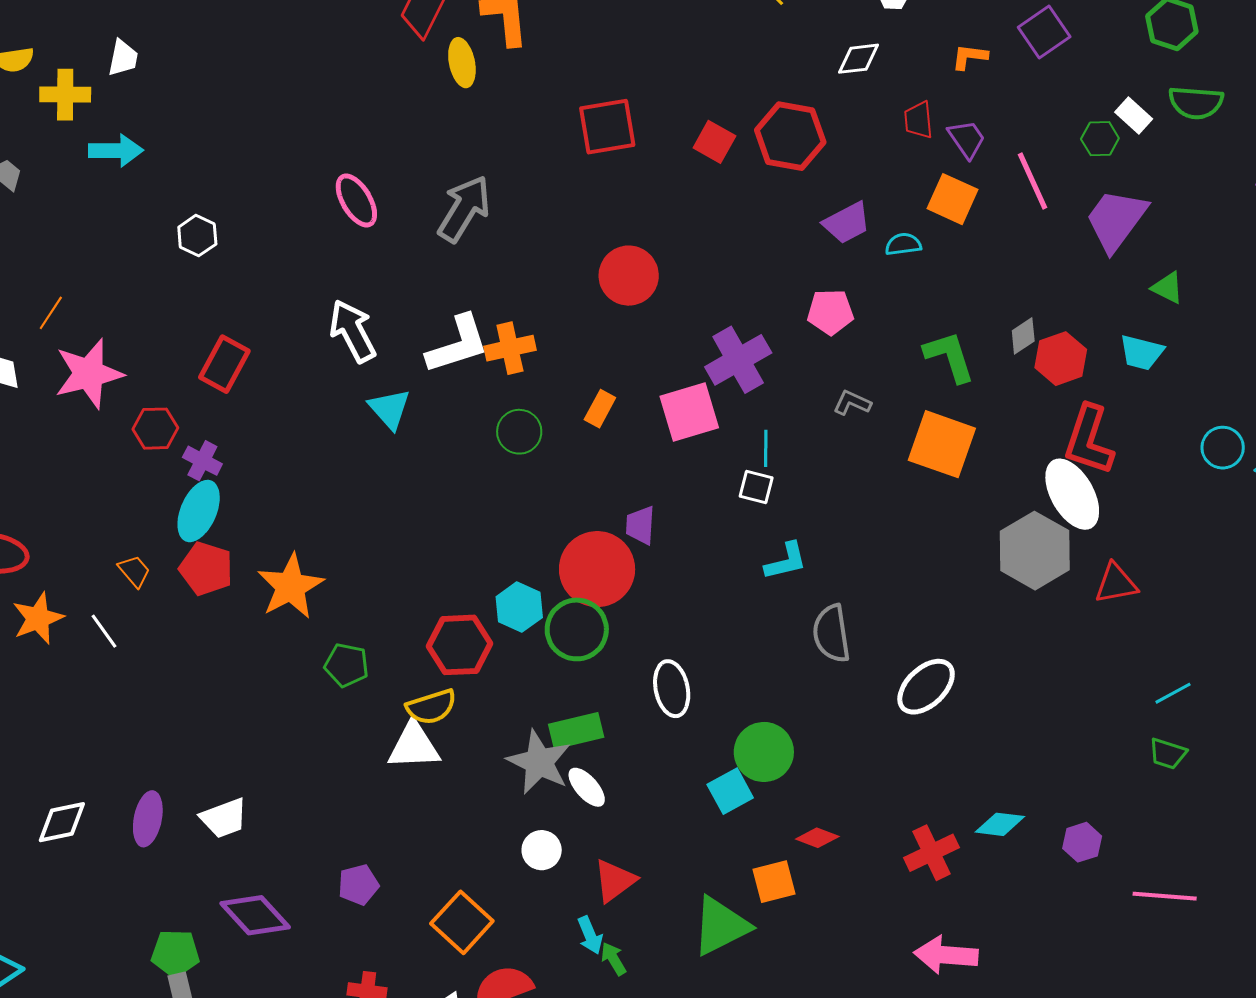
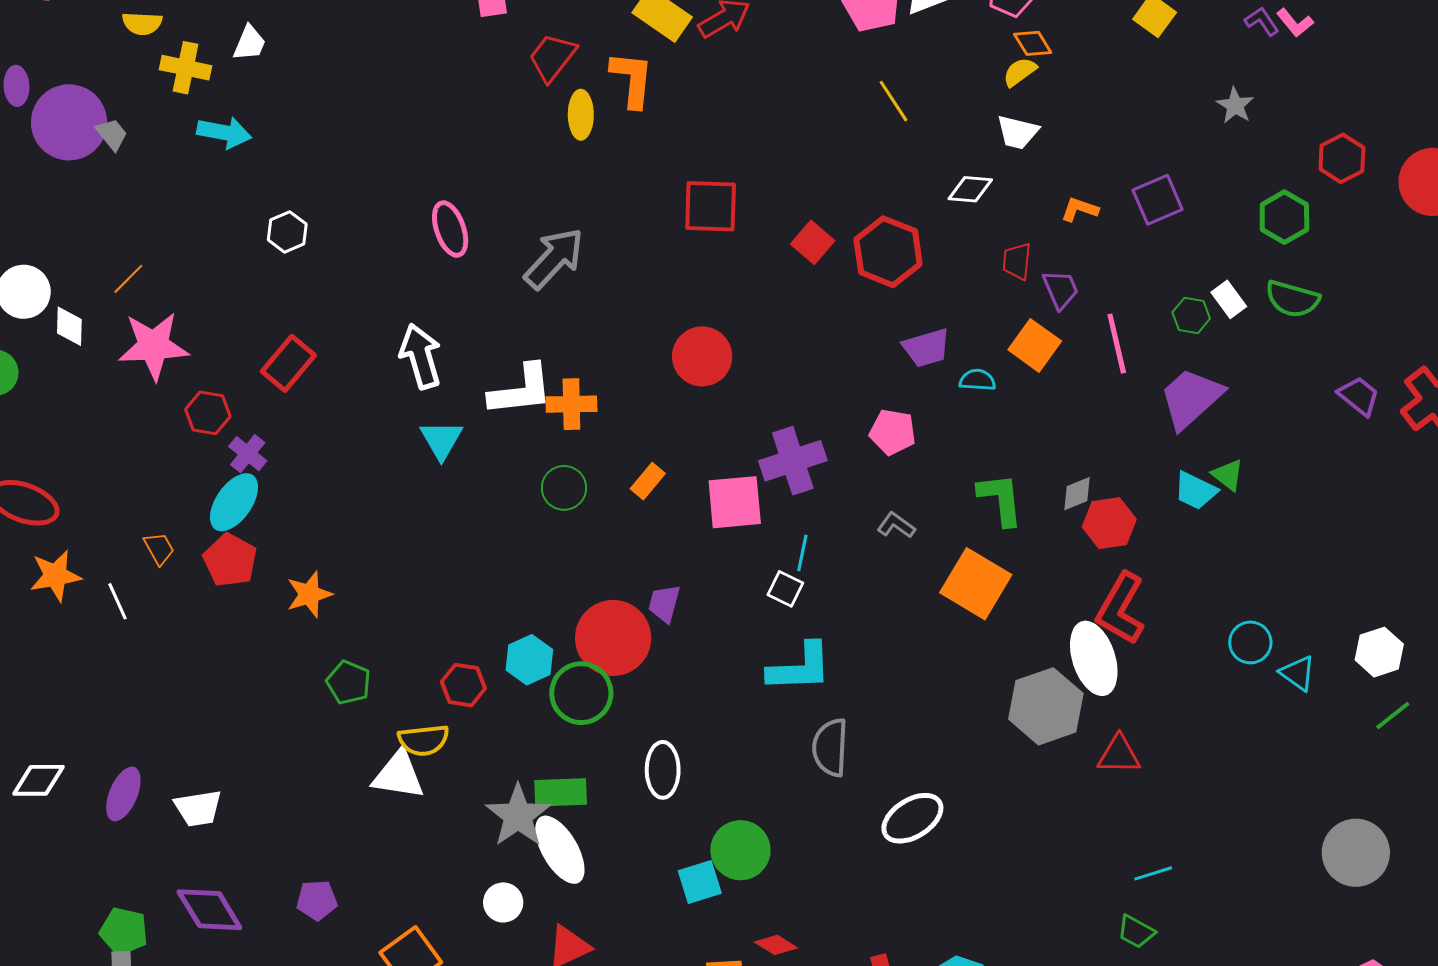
cyan trapezoid: (1141, 352) -> (1195, 491), moved
cyan L-shape: (786, 561) -> (800, 668), size x1.5
orange star: (290, 586) -> (309, 594), size x0.7
red hexagon: (459, 645) -> (463, 685), size x0.7
white ellipse: (587, 787) -> (560, 850), size x1.6

